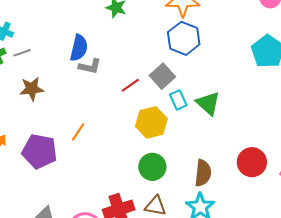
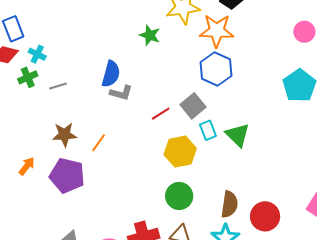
gray line: (22, 53) -> (58, 86), moved
brown star: (32, 89) -> (64, 135), moved
orange line: (78, 132) -> (99, 143), moved
red circle: (252, 162) -> (265, 216), moved

